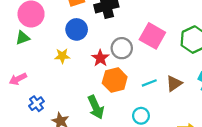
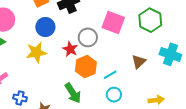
yellow star: (62, 56) -> (36, 52), size x1.5
cyan line: (149, 83) -> (110, 75), moved
blue cross: (36, 104) -> (20, 98), turned -32

